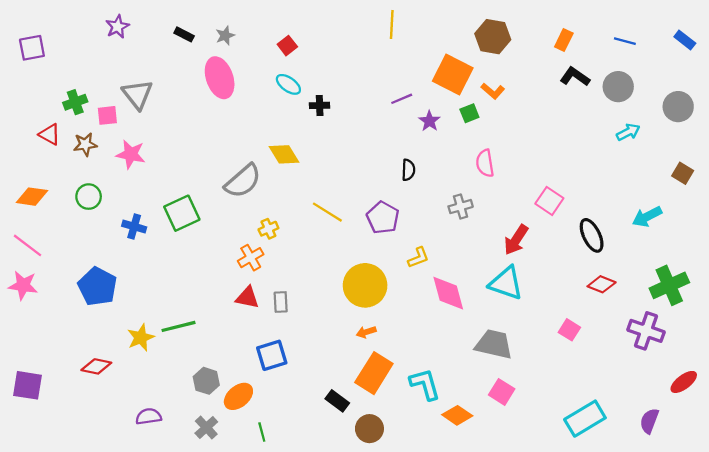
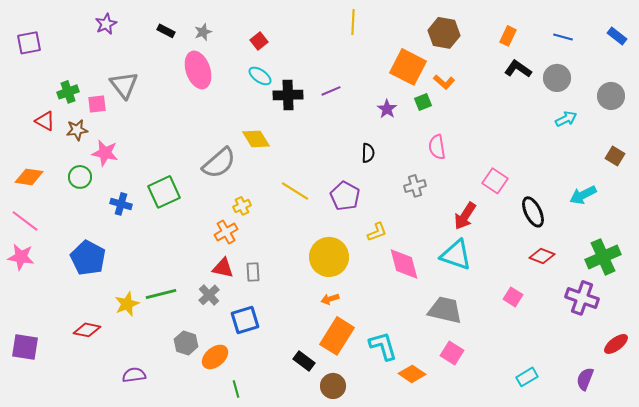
purple line: (402, 99) -> (331, 91), moved
black cross: (320, 105) -> (288, 95), size x1.6
pink star: (131, 154) -> (105, 153), moved
cyan rectangle: (585, 419) -> (527, 377), size x0.6
gray cross: (206, 428) -> (209, 295), moved

